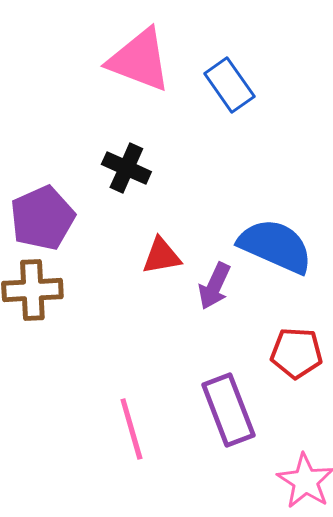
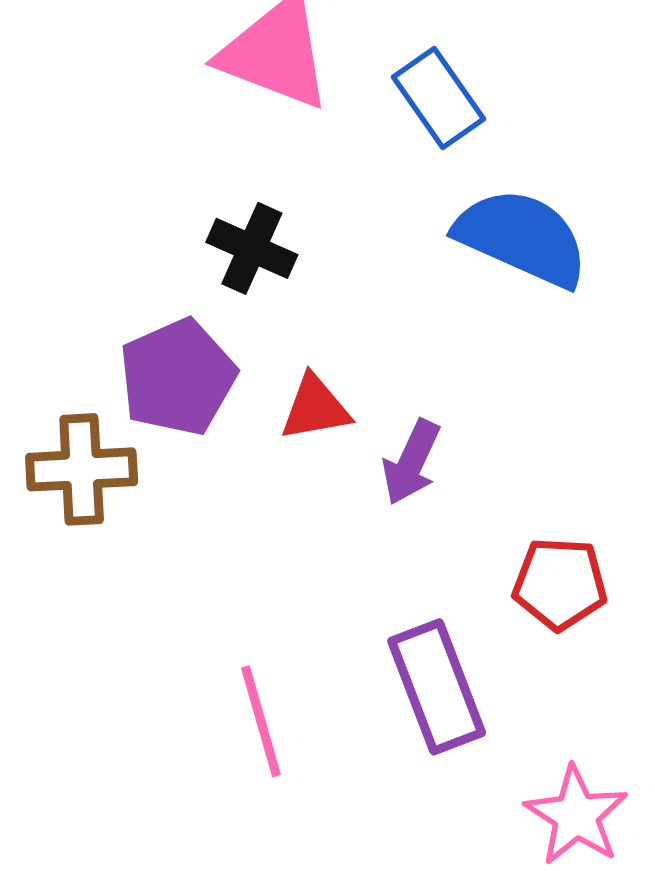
purple pentagon: (42, 218) -> (178, 377), moved
blue semicircle: (275, 246) -> (522, 238), moved

